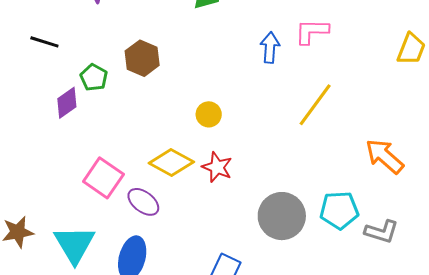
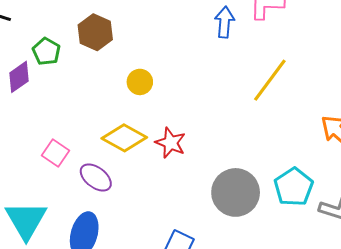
yellow circle: (209, 114) -> (140, 82), moved
pink square: (103, 178) -> (56, 153), size x0.7
cyan pentagon: (339, 210) -> (294, 187), turned -30

